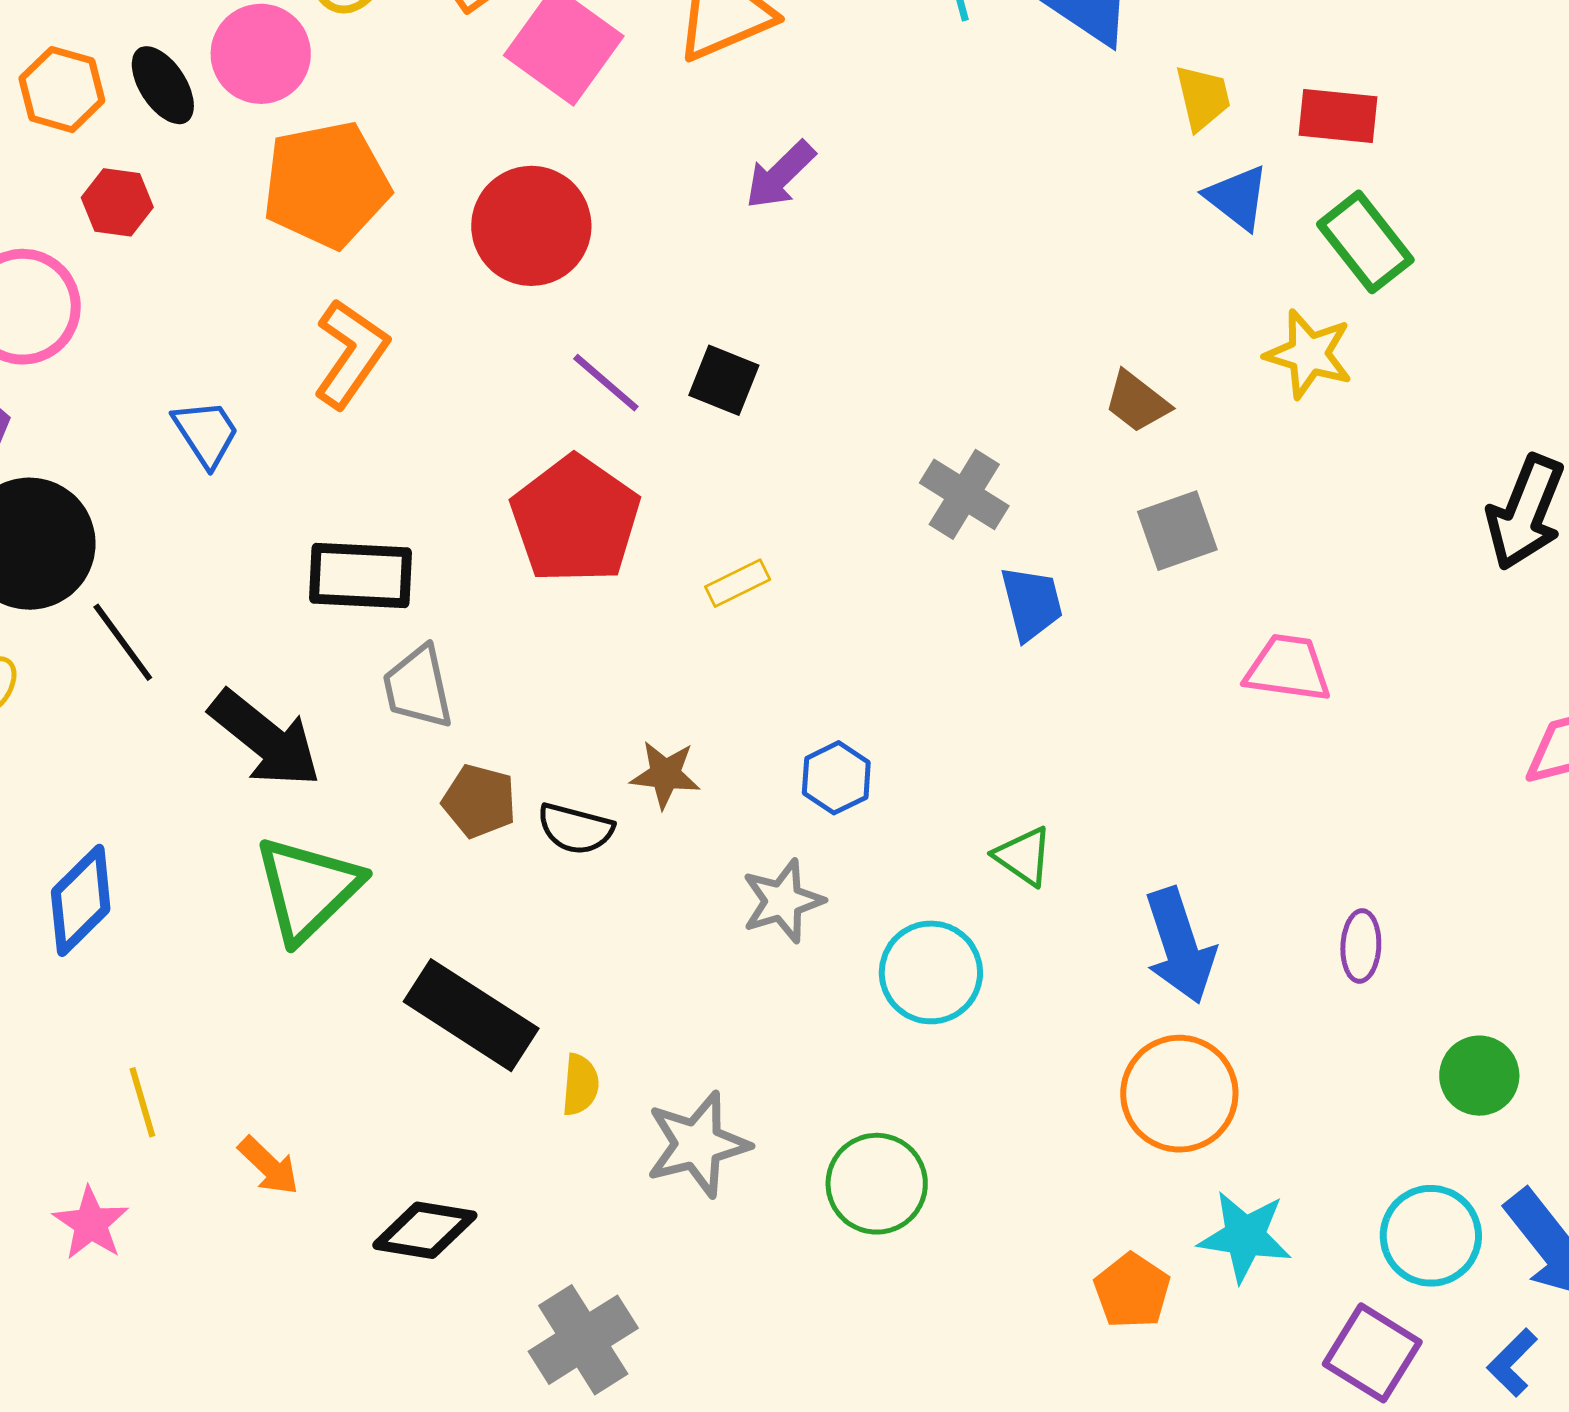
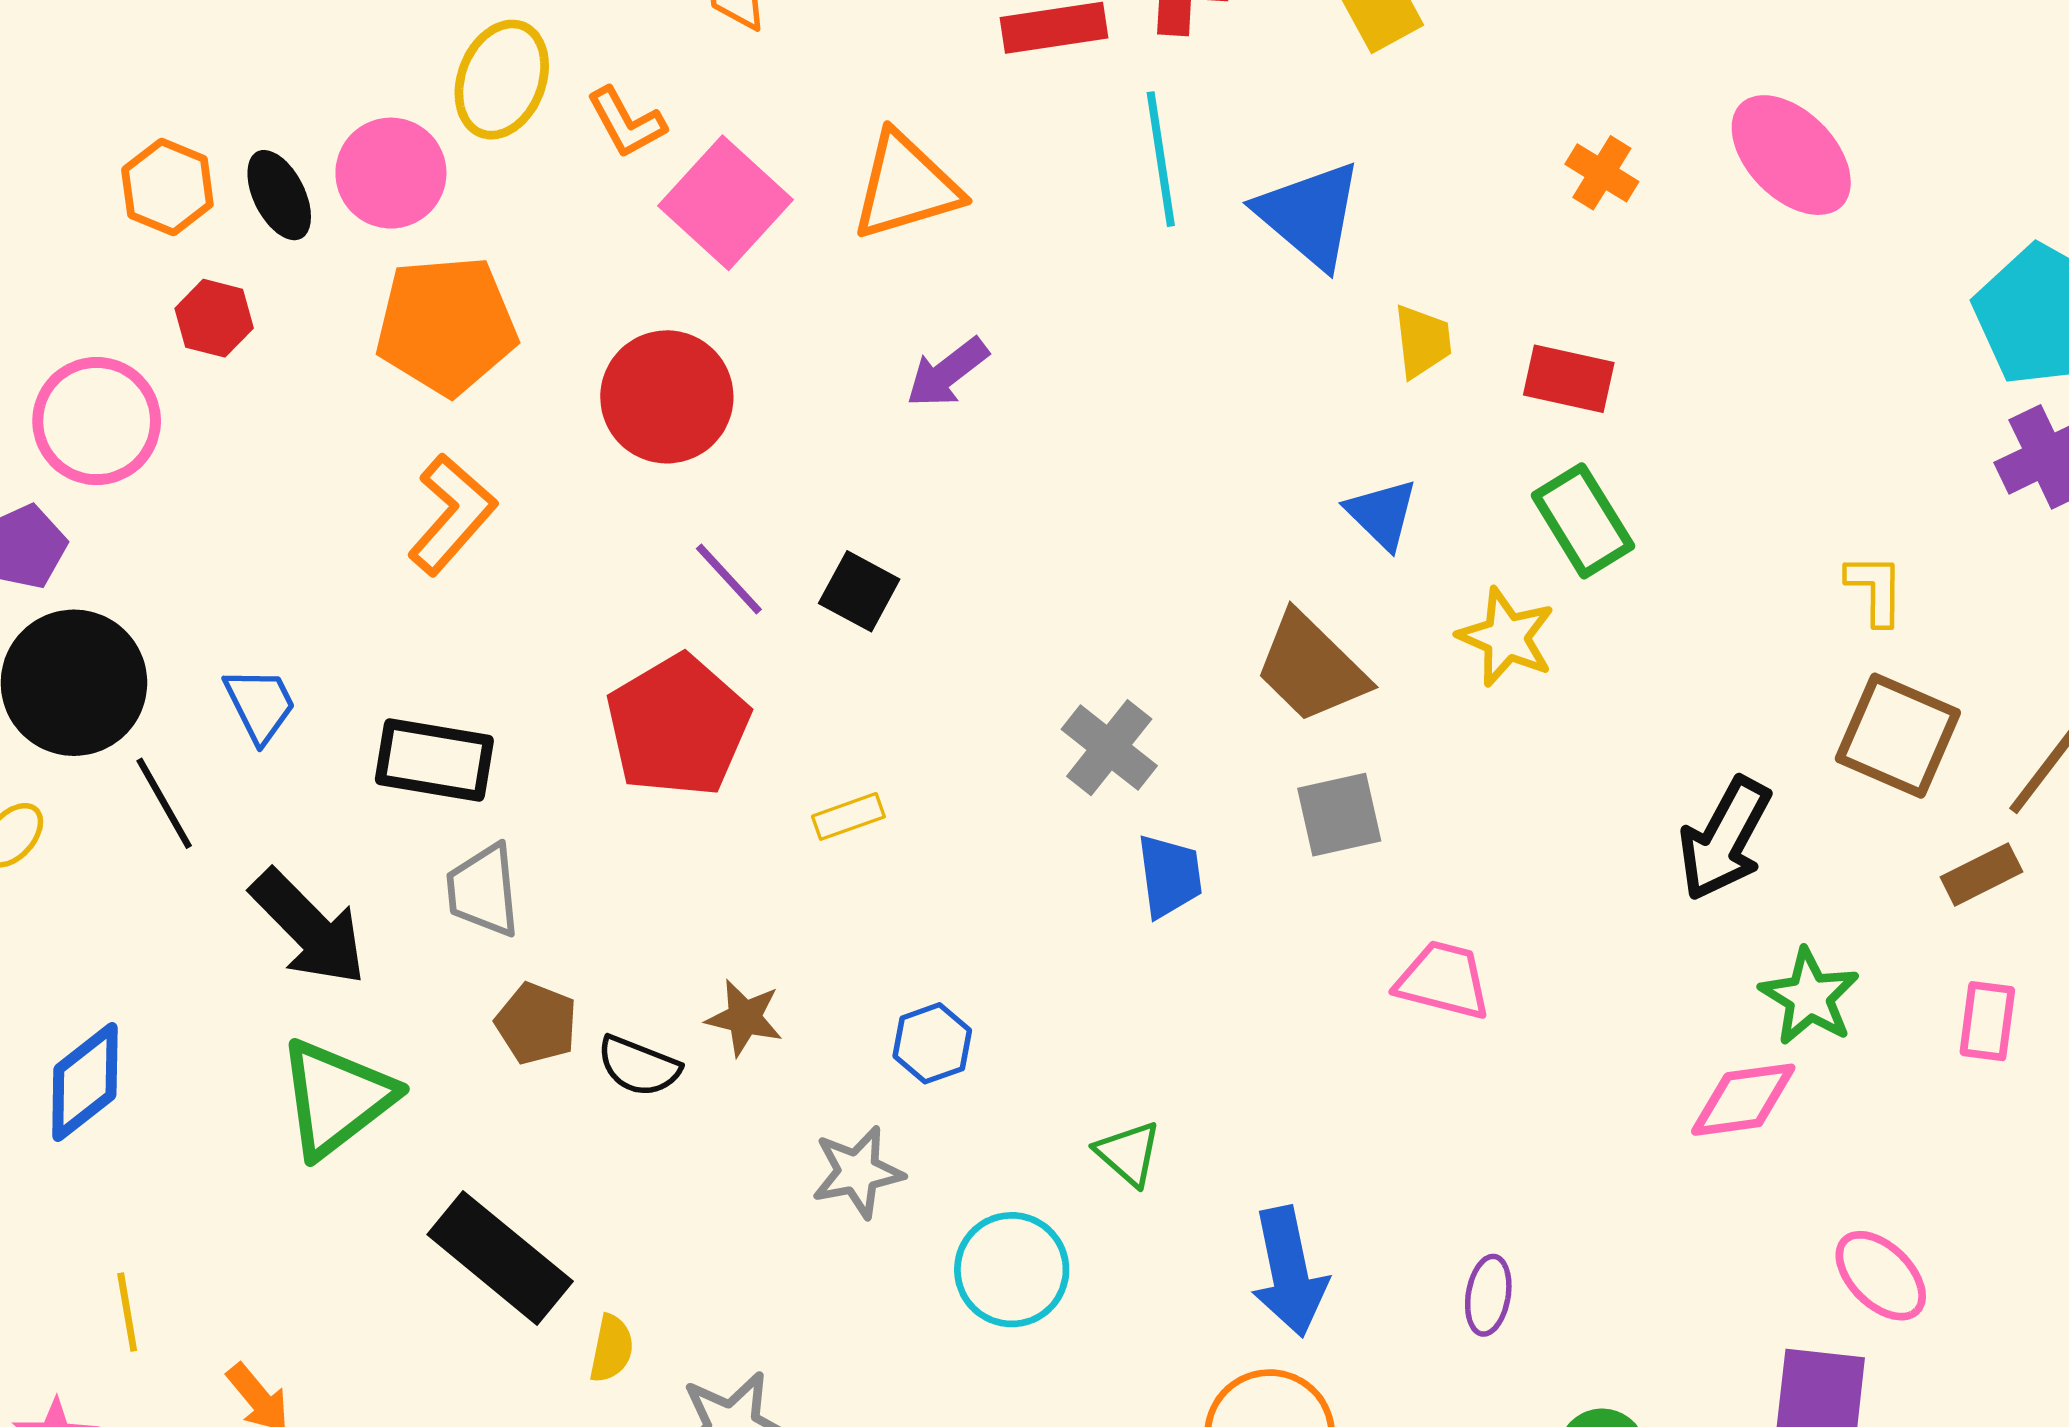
blue triangle: (1237, 197) -> (1382, 514), moved
brown trapezoid: (1137, 402) -> (1311, 668), size x1.6
blue trapezoid: (206, 433) -> (260, 705), moved

